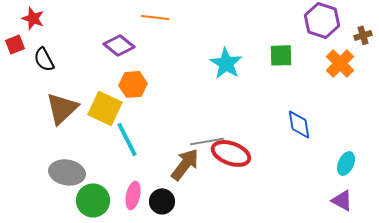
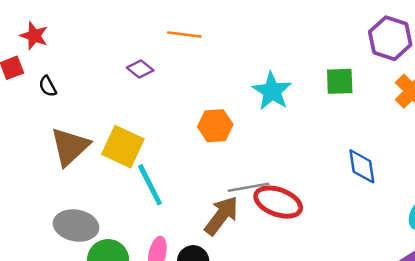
purple diamond: (119, 45) -> (140, 69), size x0.7
black semicircle: (44, 59) -> (48, 86), size x0.7
orange hexagon: (133, 84) -> (215, 126), moved

